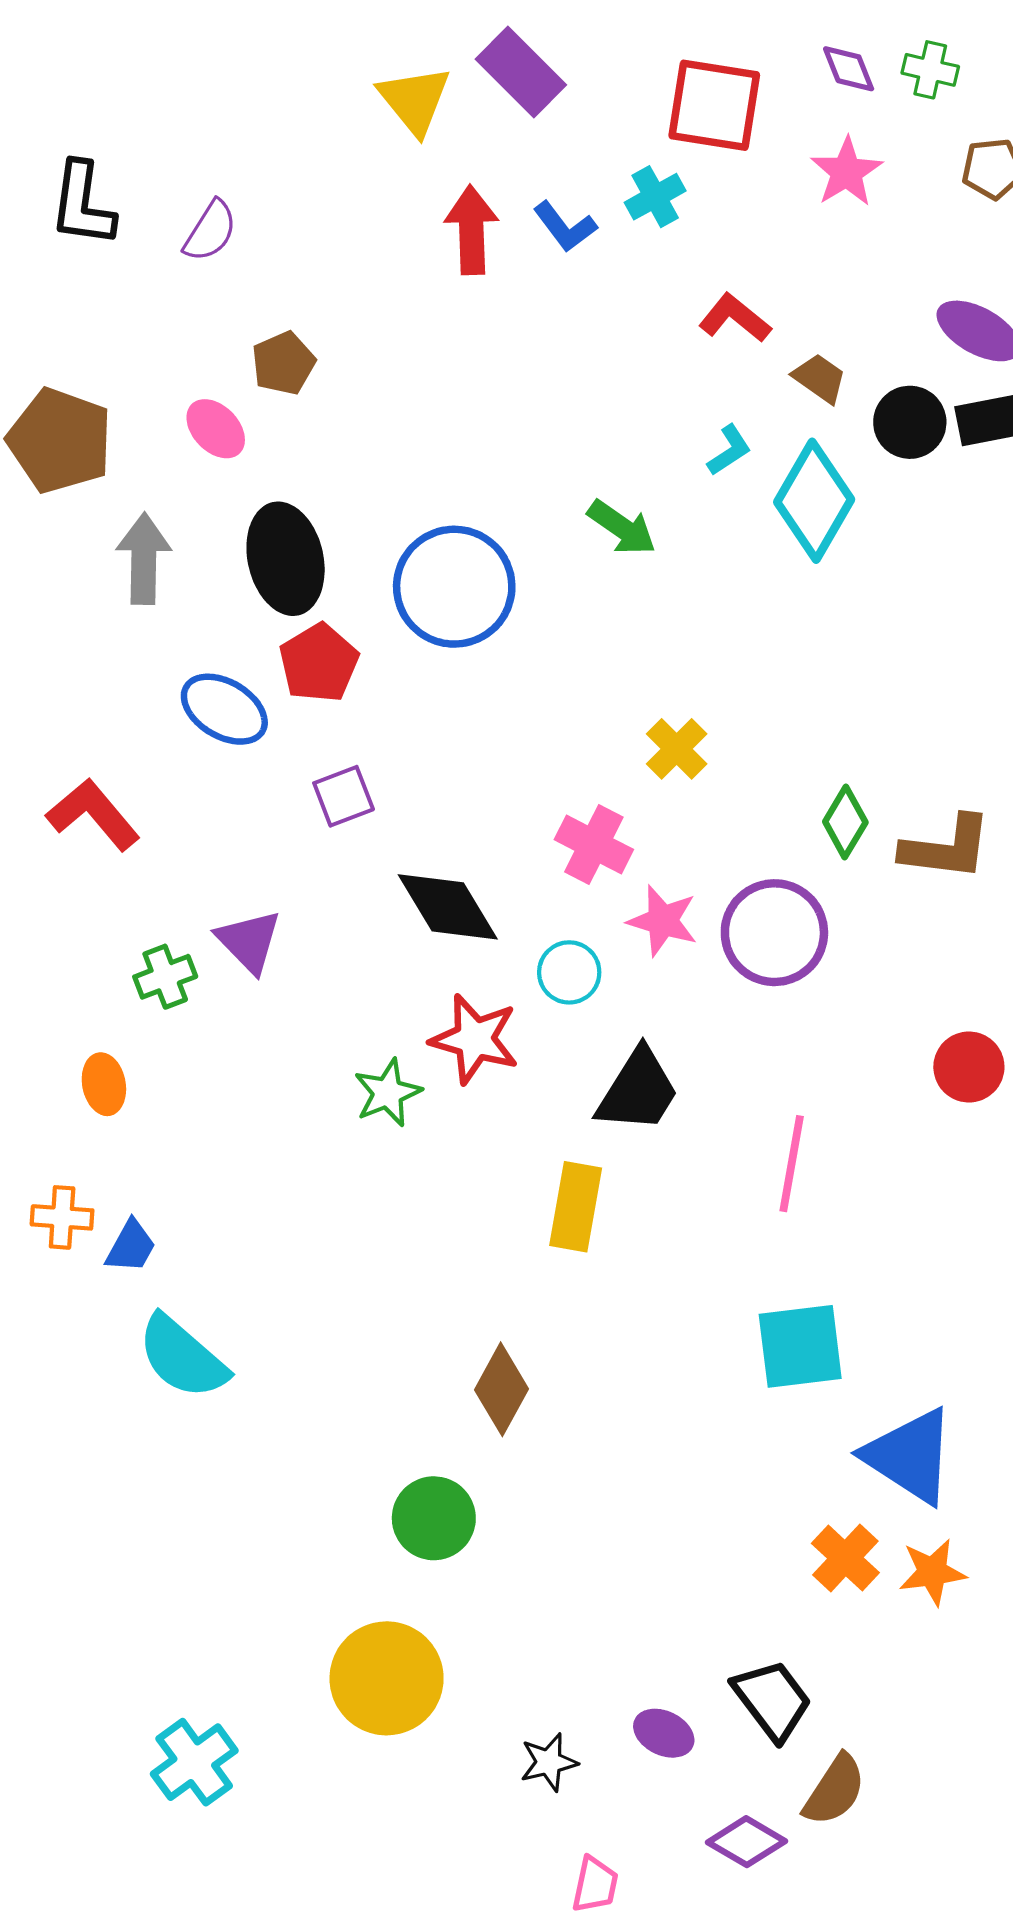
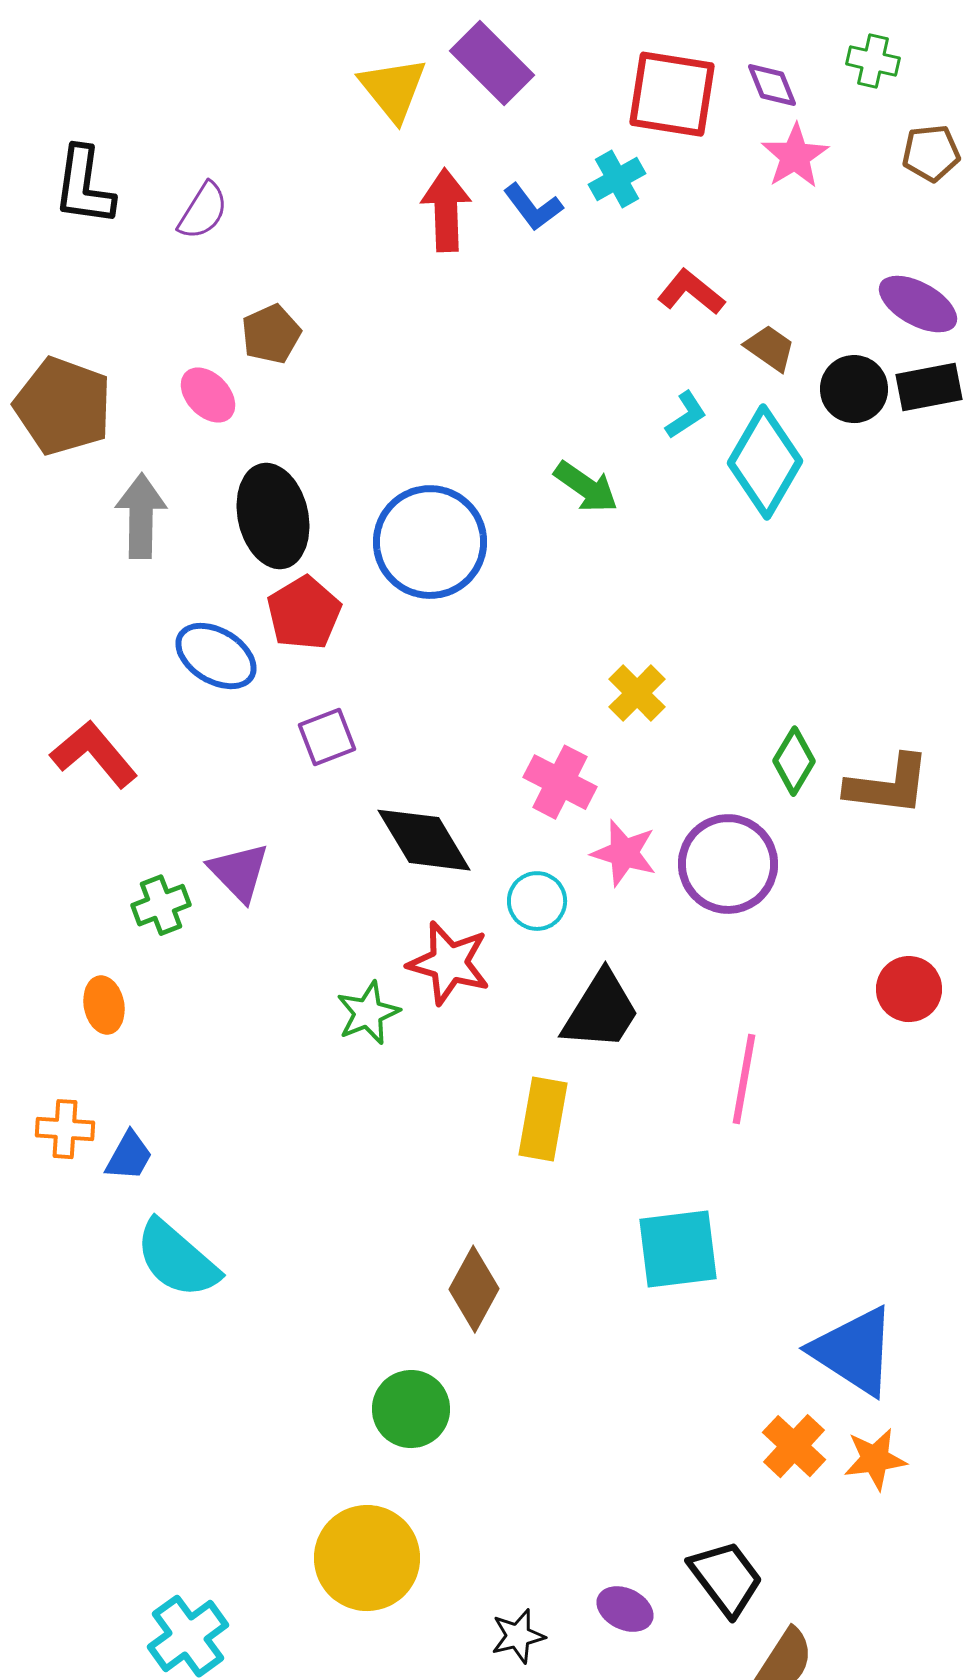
purple diamond: (849, 69) -> (772, 85), moved
cyan square: (800, 1346) -> (678, 1249), moved

